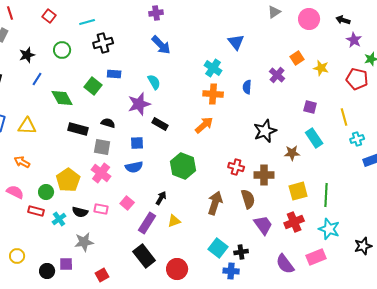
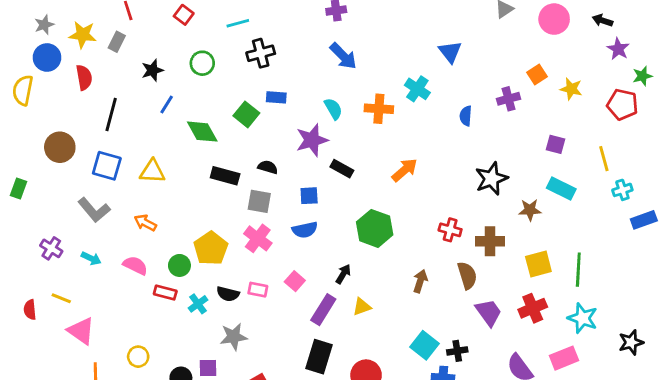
purple cross: (277, 75) -> (509, 99), turned 35
orange cross: (213, 94) -> (379, 109), moved
cyan rectangle: (314, 138) -> (561, 189), turned -30
brown arrow: (215, 203) -> (420, 281), size x0.7
black rectangle: (144, 256) -> (319, 357), turned 55

